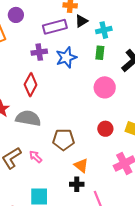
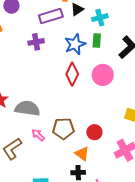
blue star: (66, 57) -> (75, 44), moved
red diamond: (31, 85) -> (72, 74), moved
red circle: (105, 129) -> (94, 132), moved
pink arrow: (36, 157) -> (38, 135), moved

